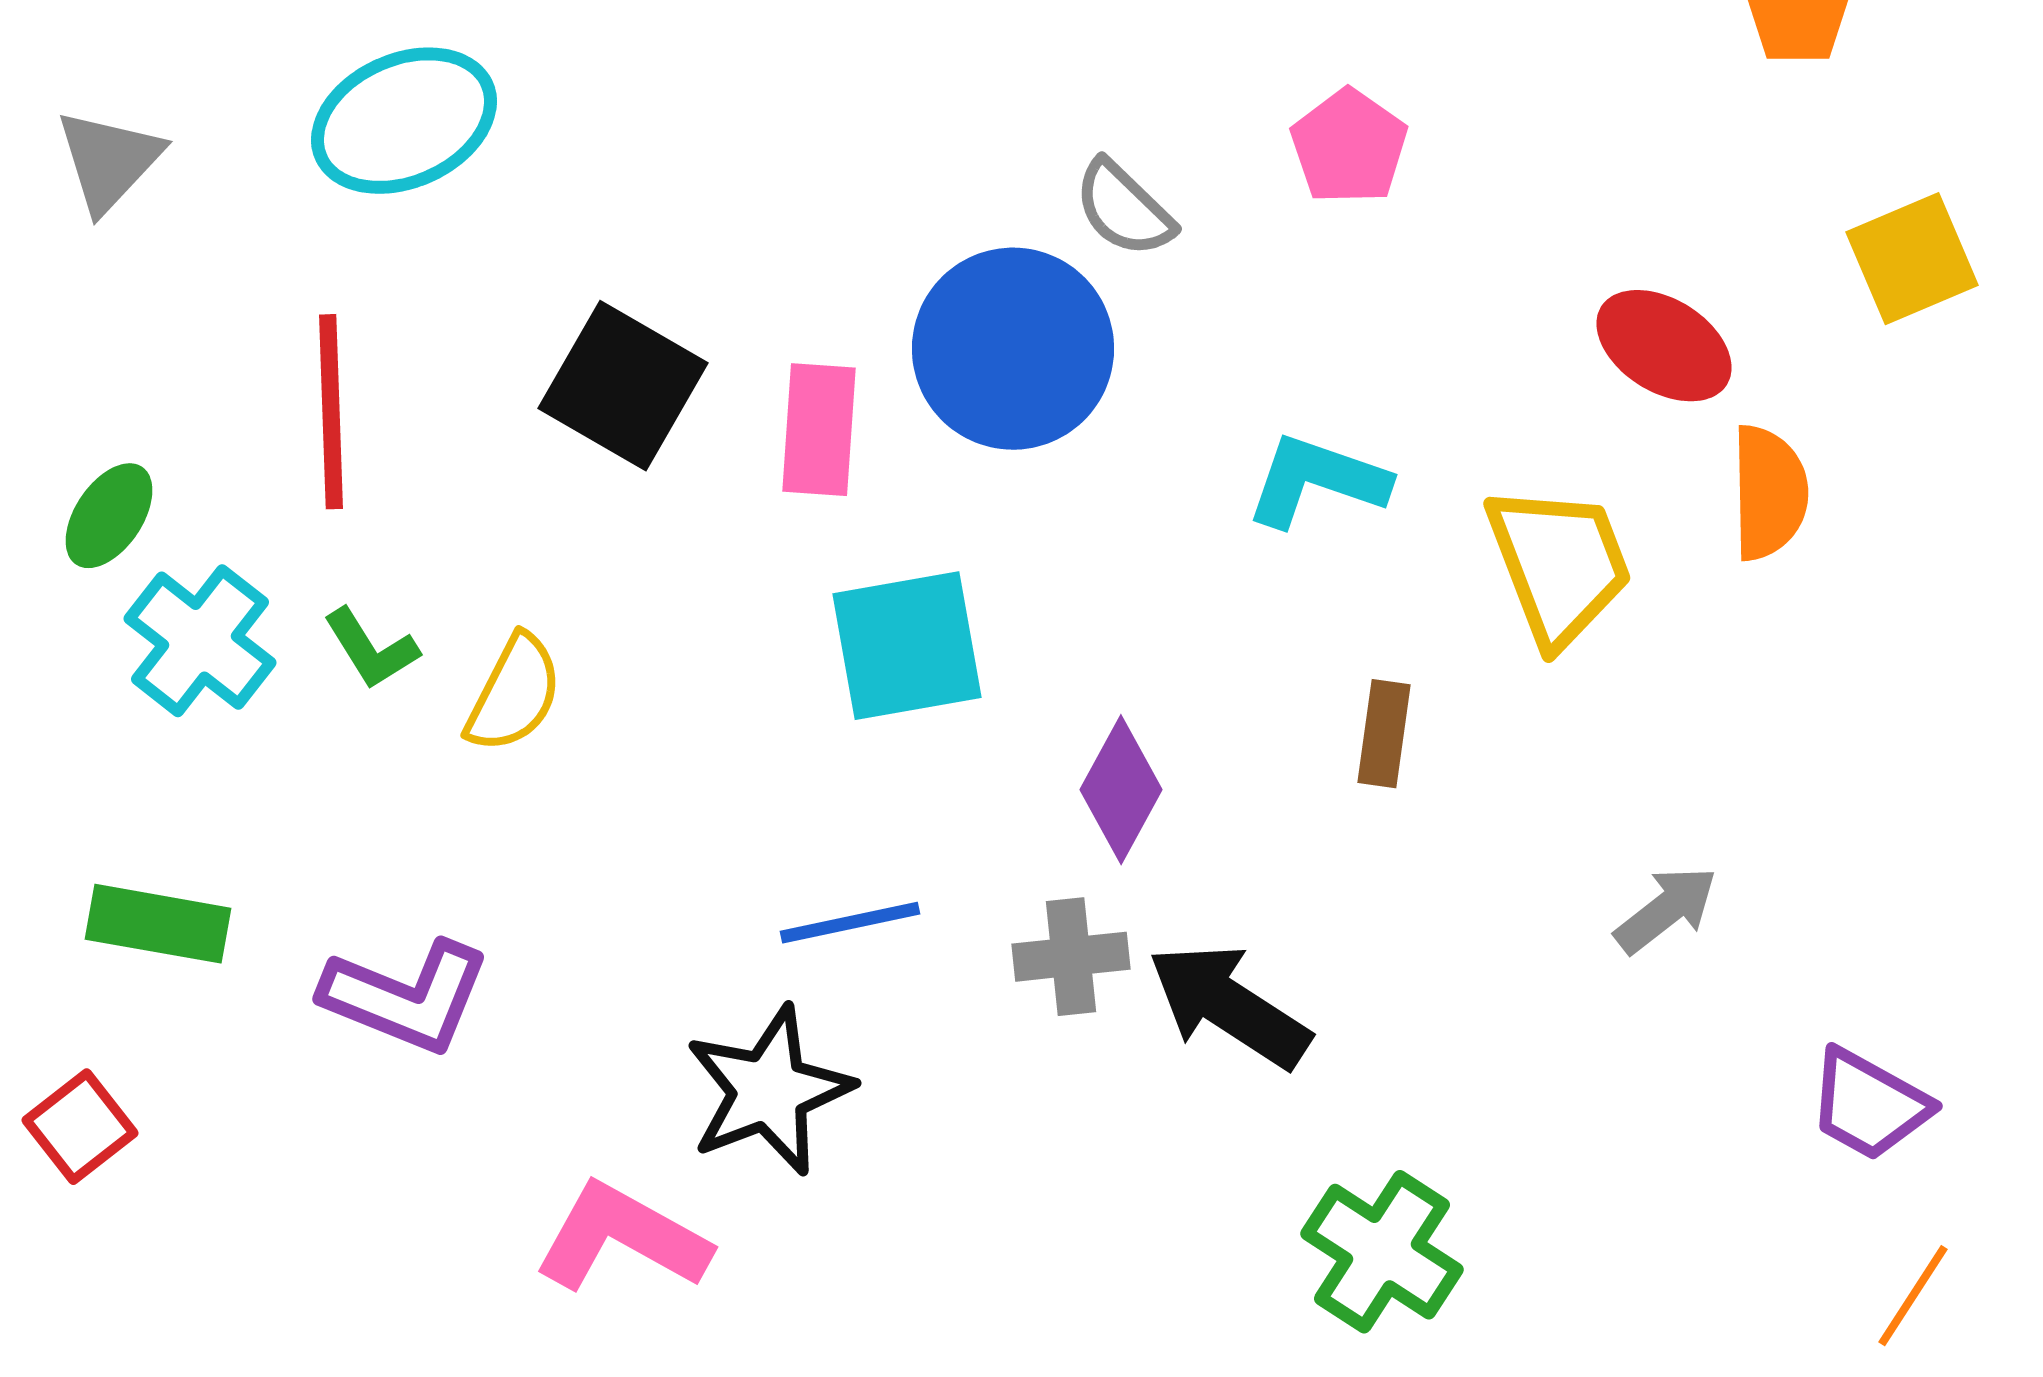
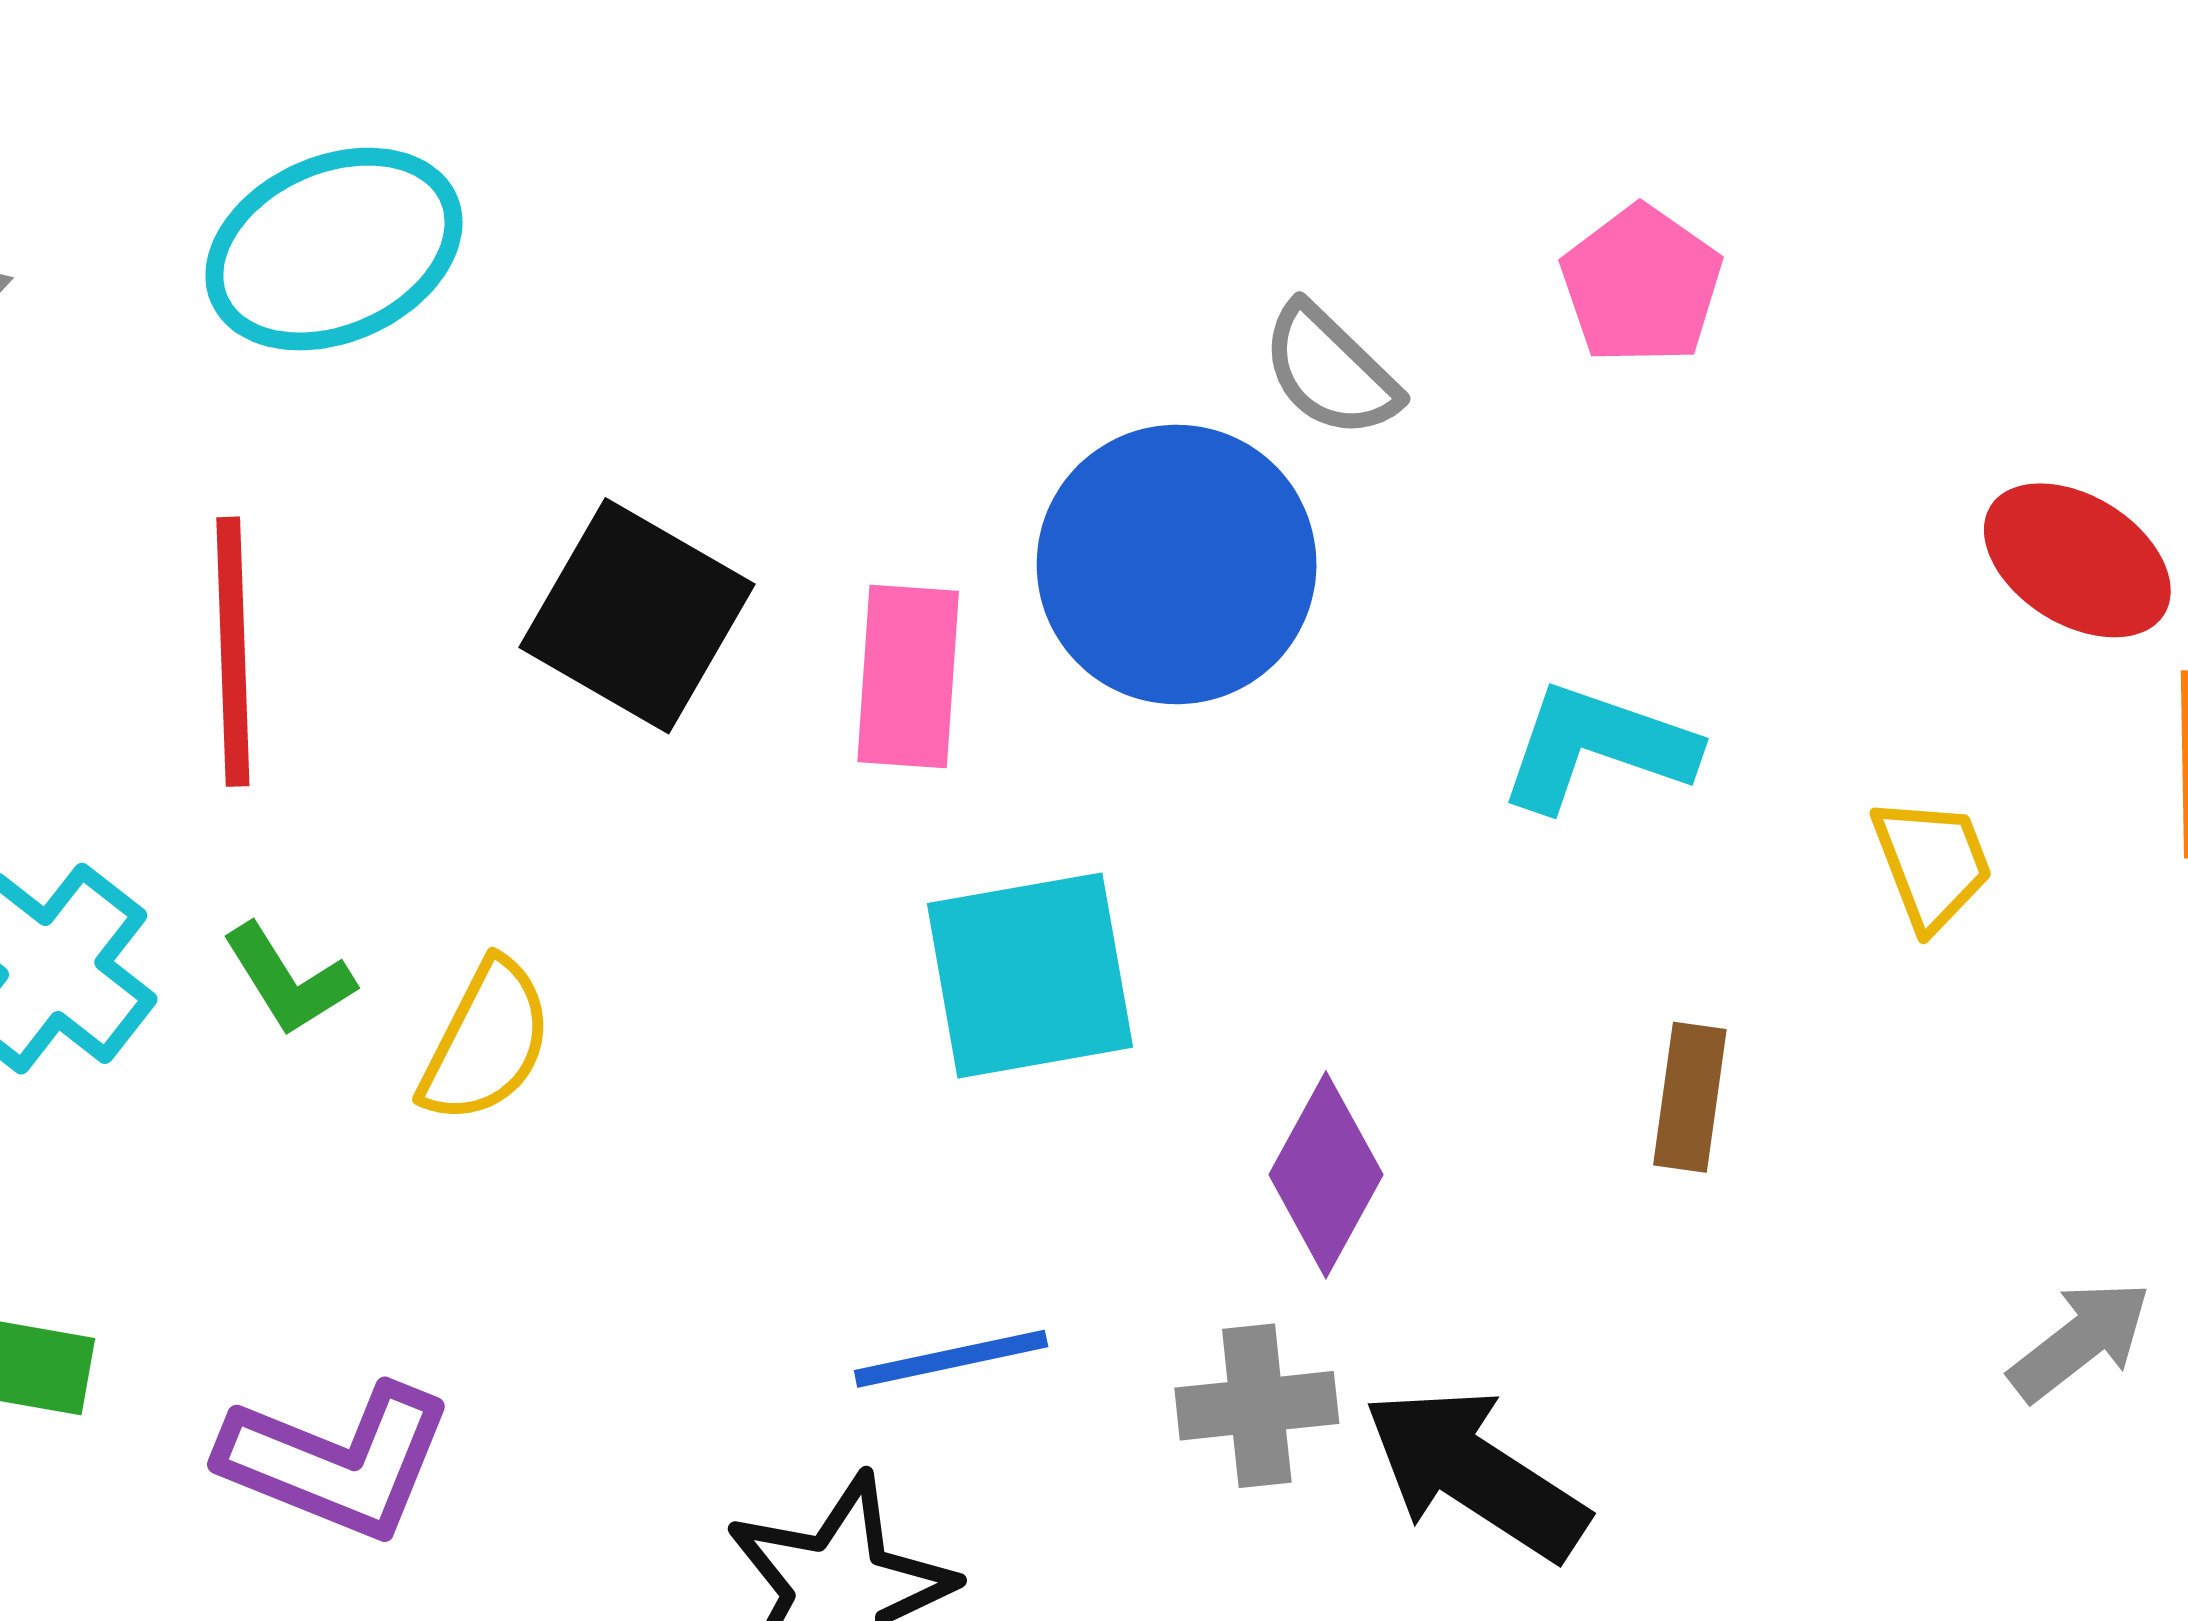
yellow trapezoid: (1559, 565) -> (1932, 863), size x0.6

